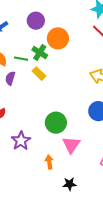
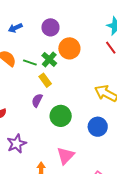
purple semicircle: (10, 78) -> (37, 100), moved
green circle: (56, 123) -> (61, 116), moved

